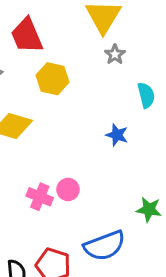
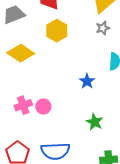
pink cross: (40, 197) -> (23, 105), turned 30
green star: (149, 209) -> (95, 122), moved

